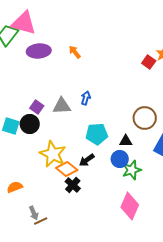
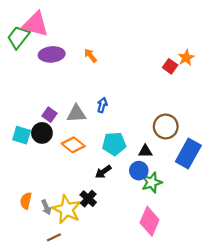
yellow star: (53, 154) -> (67, 209), moved
orange diamond: (67, 169) -> (73, 145), moved
orange semicircle: (15, 187) -> (26, 201), turned -56
gray arrow: (34, 213) -> (46, 207), moved

